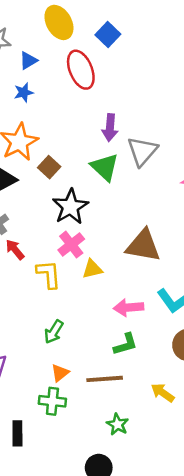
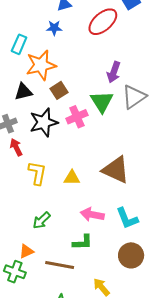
red ellipse: (81, 70) -> (103, 22), turned 56
black star: (70, 207) -> (44, 122), moved
pink cross: (71, 245) -> (77, 117), moved
green arrow: (54, 332) -> (42, 220), moved

